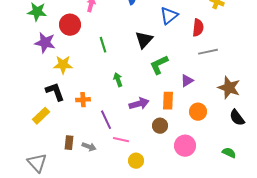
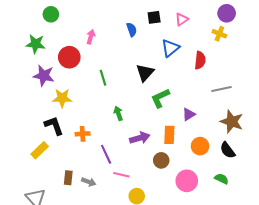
gray line: (208, 52) -> (221, 89), moved
black semicircle: (237, 118) -> (228, 150), moved
green semicircle: (229, 153) -> (221, 179), moved

